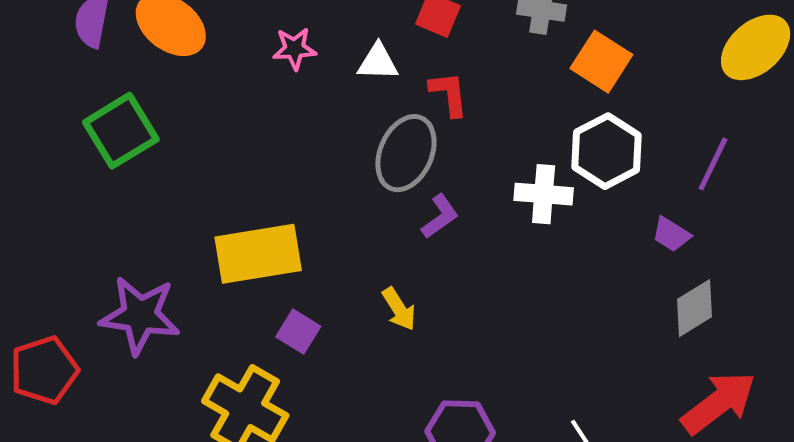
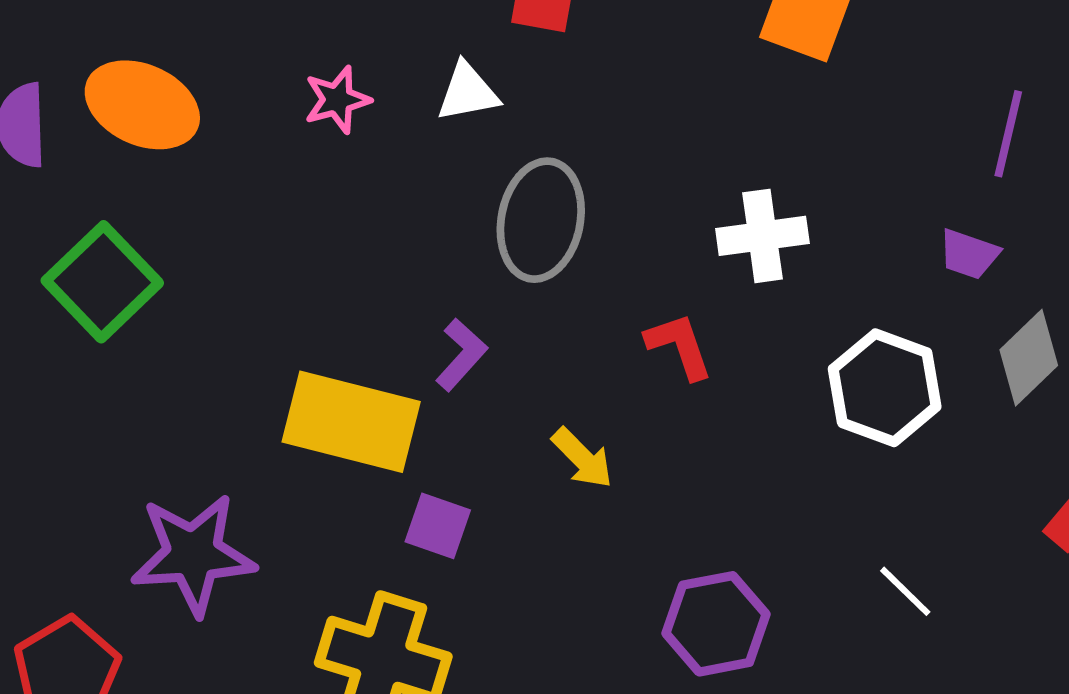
red L-shape: (449, 94) -> (679, 346), moved
white hexagon: (607, 151) -> (885, 388), moved
purple L-shape: (440, 216) -> (461, 355), moved
yellow rectangle: (258, 254) -> (351, 422), turned 36

